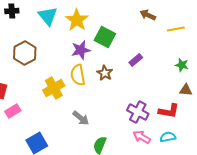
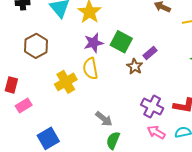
green square: (105, 37) -> (121, 42), moved
brown star: (105, 73) -> (135, 66), moved
gray arrow: (81, 118) -> (104, 119), moved

